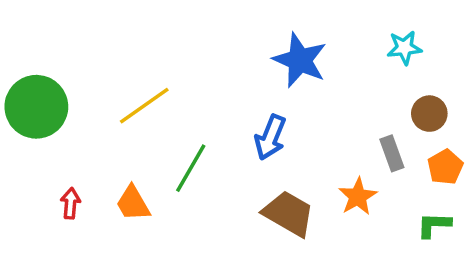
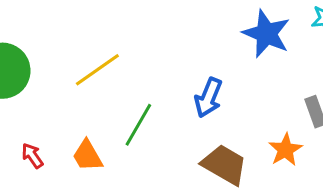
blue star: (300, 60) -> (266, 34), moved
red arrow: (70, 203) -> (32, 156), turned -40

